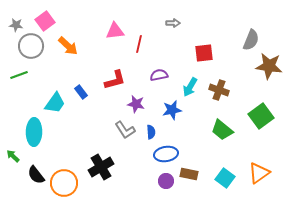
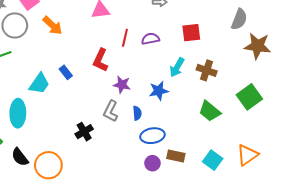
red line: (139, 44) -> (125, 38), moved
purple semicircle: (159, 75) -> (150, 39), moved
red L-shape: (115, 80) -> (100, 60), turned 130
gray L-shape: (125, 130) -> (111, 111), turned 60
black cross: (101, 167) -> (84, 132), moved, size x0.7

